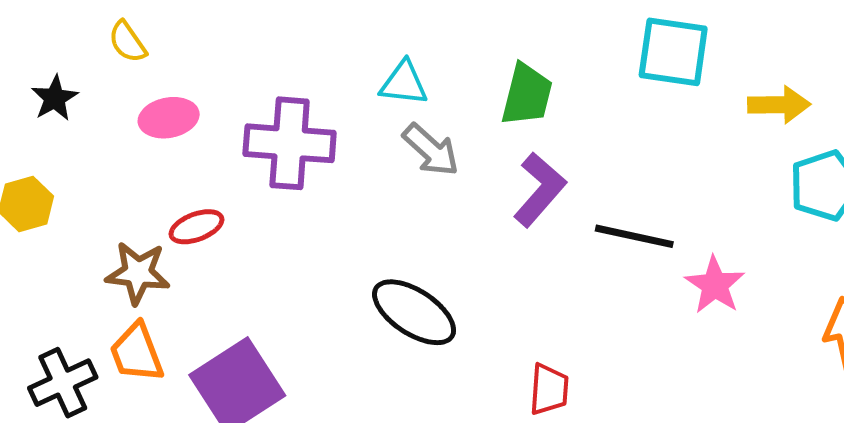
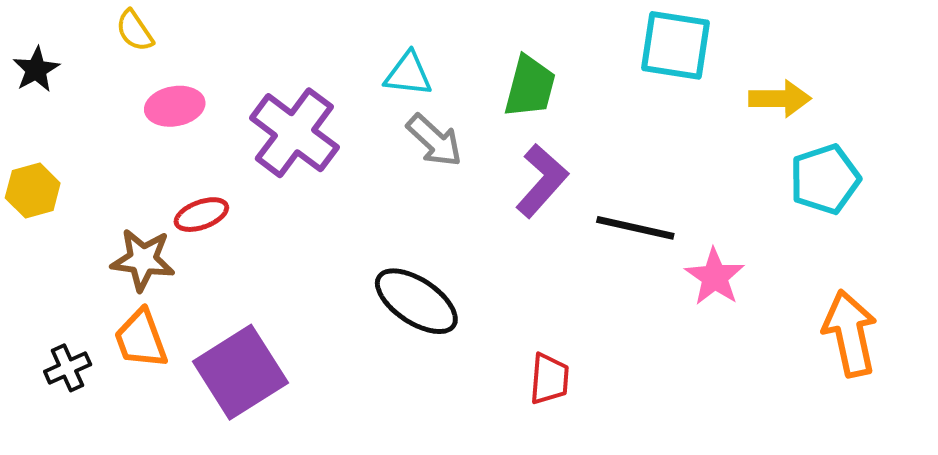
black star: (55, 98) -> (36, 70), moved
purple cross: (290, 143) -> (294, 133), turned 32
black cross: (63, 383) -> (68, 368), size x0.7

